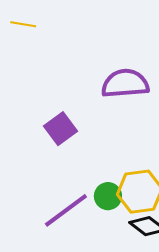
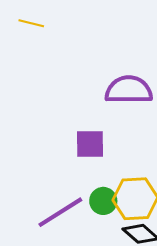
purple square: (61, 129) -> (90, 144), moved, turned 32

